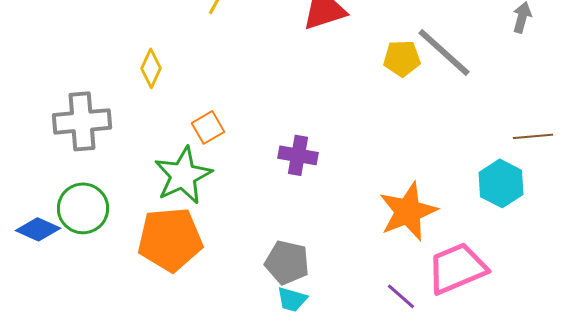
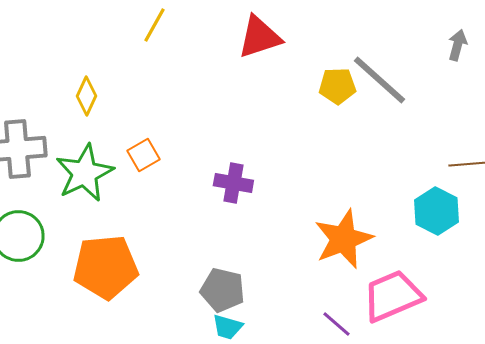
green star: (183, 175) -> (84, 173), moved

